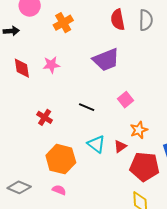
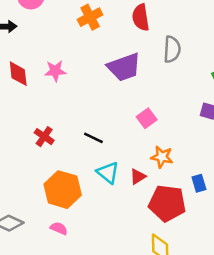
gray semicircle: (146, 20) -> (172, 49), moved
orange cross: (63, 23) -> (90, 17), moved
black line: (87, 107) -> (93, 138), moved
orange star: (139, 130) -> (162, 157), turned 30

